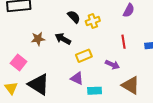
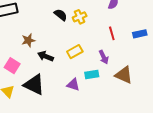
black arrow: (63, 39) -> (46, 56), moved
purple arrow: (112, 65) -> (104, 57), turned 48
purple triangle: (77, 78) -> (73, 85), moved
cyan rectangle: (95, 91) -> (92, 74), moved

